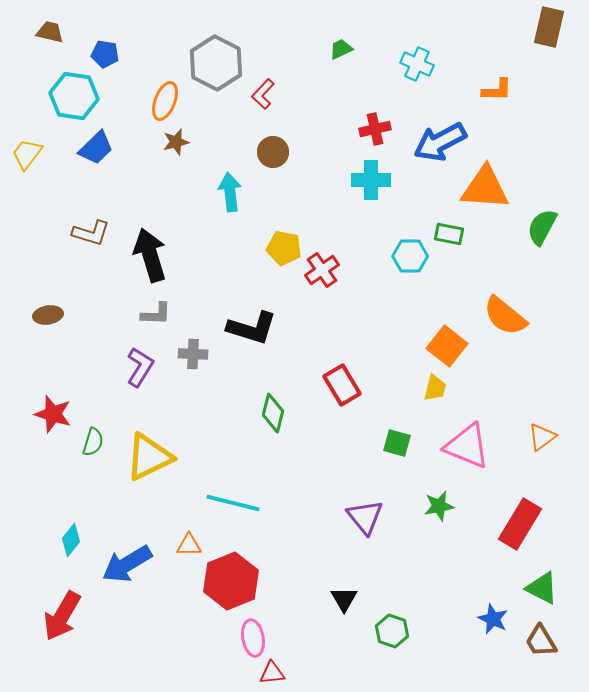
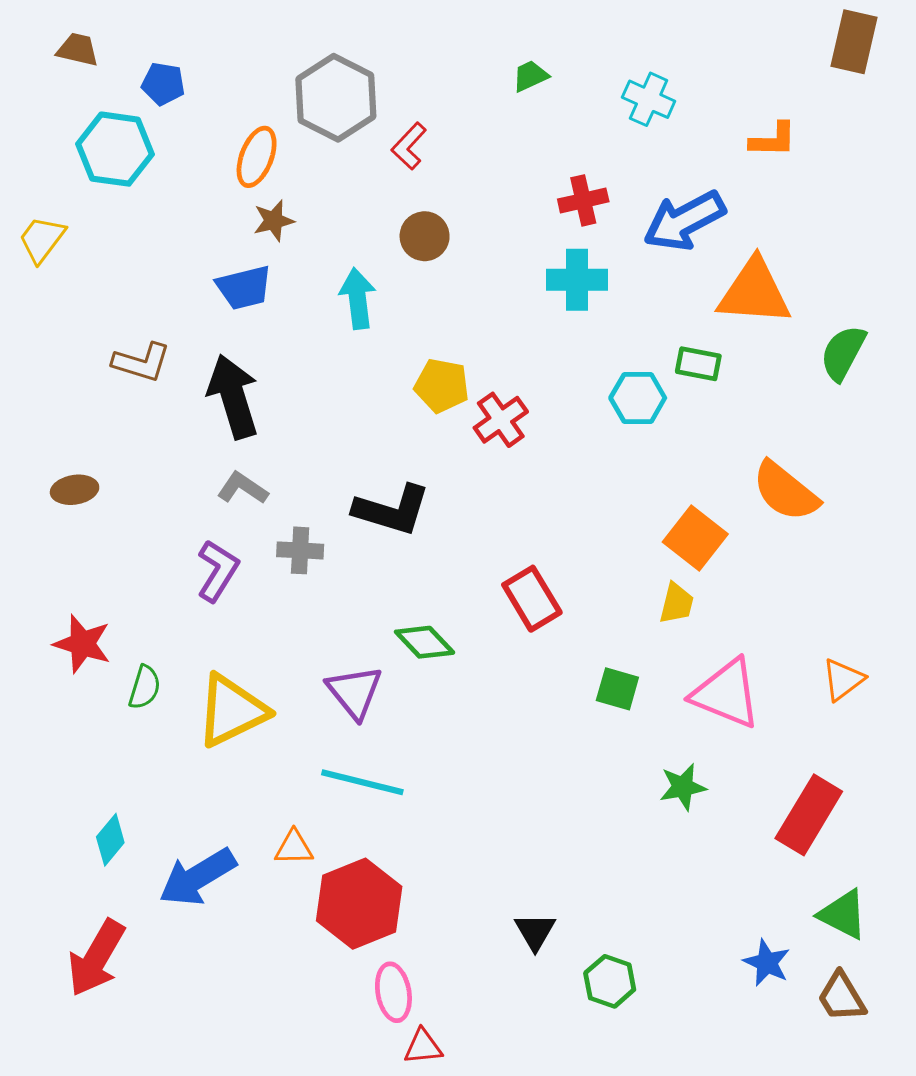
blue trapezoid: (96, 148) -> (244, 288), moved, turned 30
gray L-shape: (156, 314) -> (243, 488), turned -148
green diamond: (273, 413) -> (425, 642), turned -57
purple triangle: (365, 517) -> (355, 692), moved

